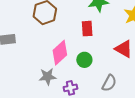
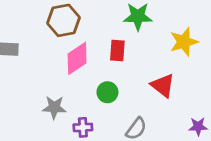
pink diamond: (60, 53) -> (77, 58), moved

